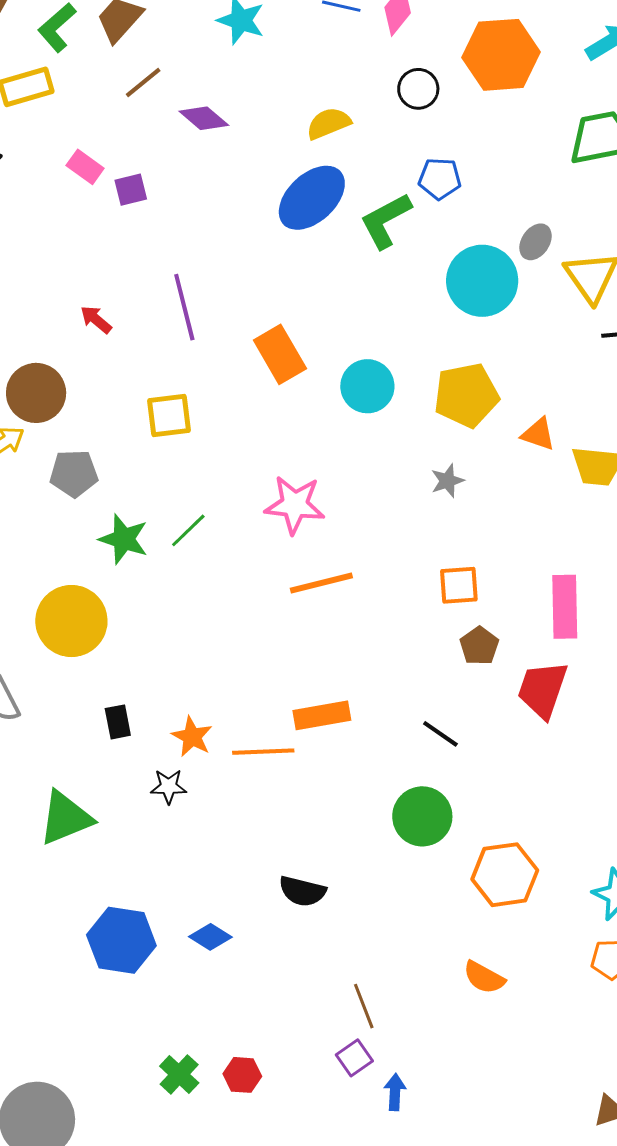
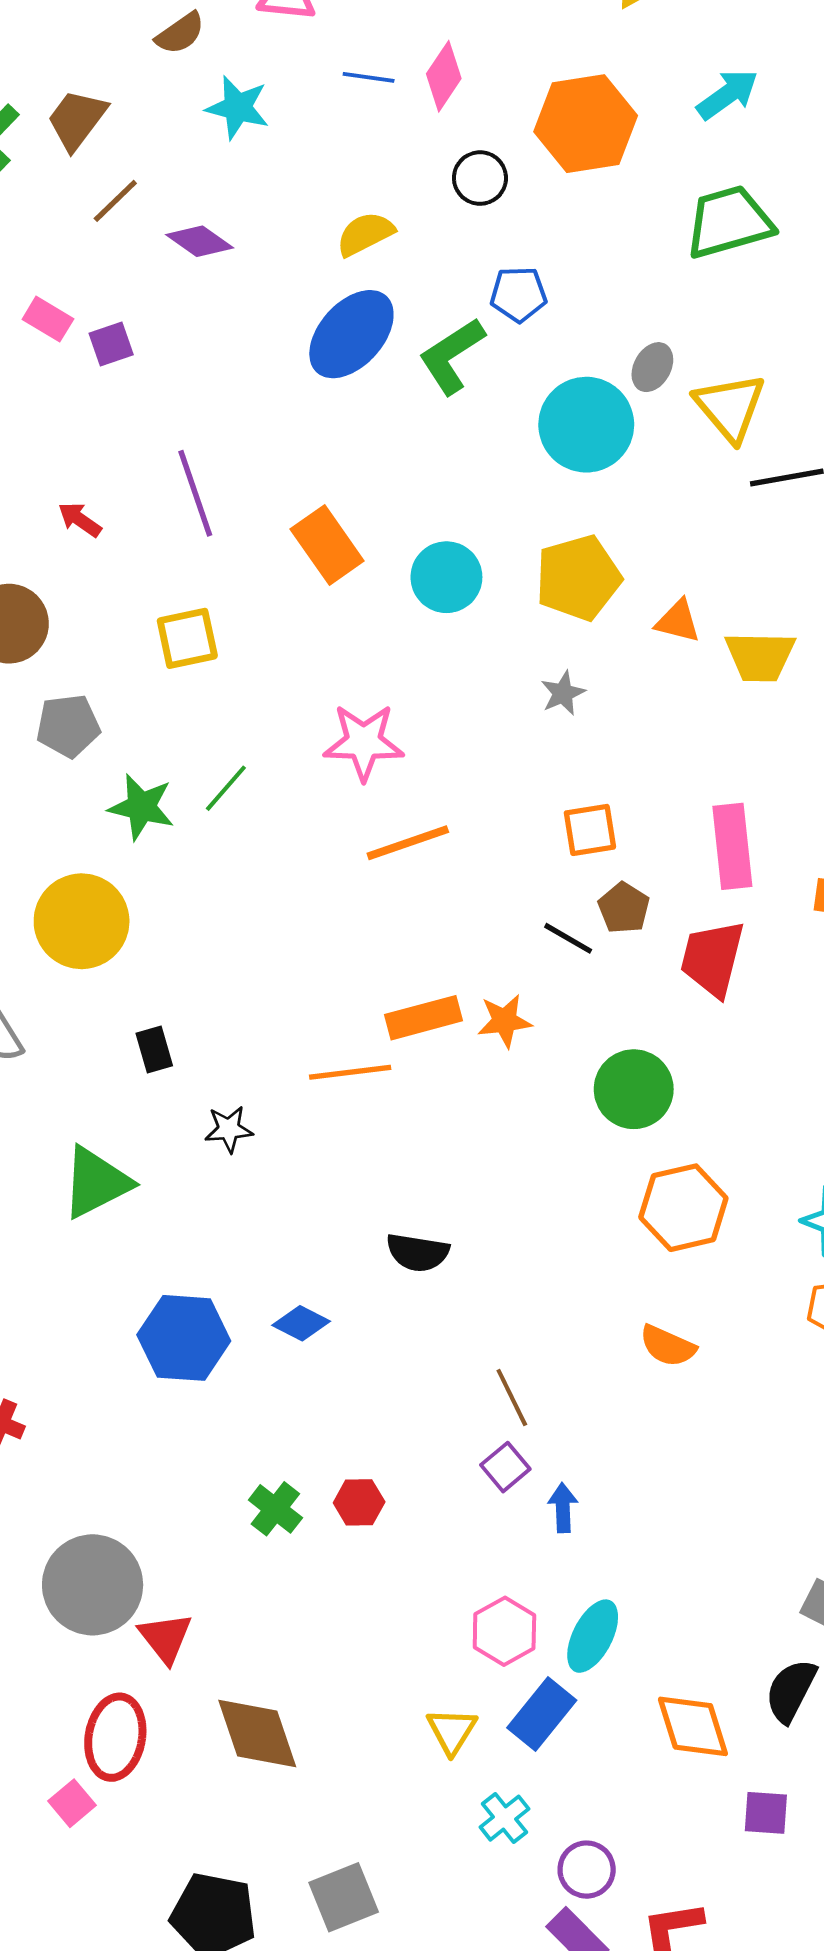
black line: (440, 734) -> (568, 938), moved
orange star: (192, 737) -> (505, 1021), moved, turned -30
green circle: (422, 816) -> (634, 1089), moved

